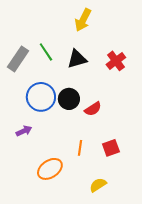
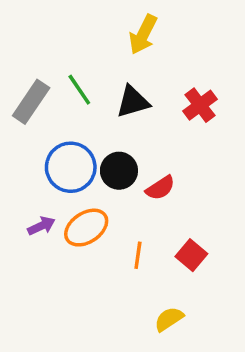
red square: (111, 148) -> (191, 255), turned -30
orange ellipse: (50, 169) -> (86, 228), moved

